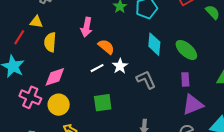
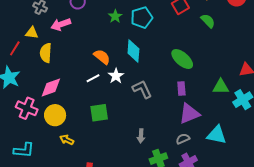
pink arrow: (86, 27) -> (61, 24), moved, turned 60
cyan diamond: (154, 44) -> (133, 51), moved

